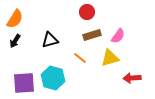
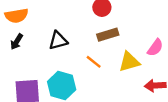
orange semicircle: (15, 19) -> (17, 16), turned 48
pink semicircle: (118, 36) -> (155, 48), moved

